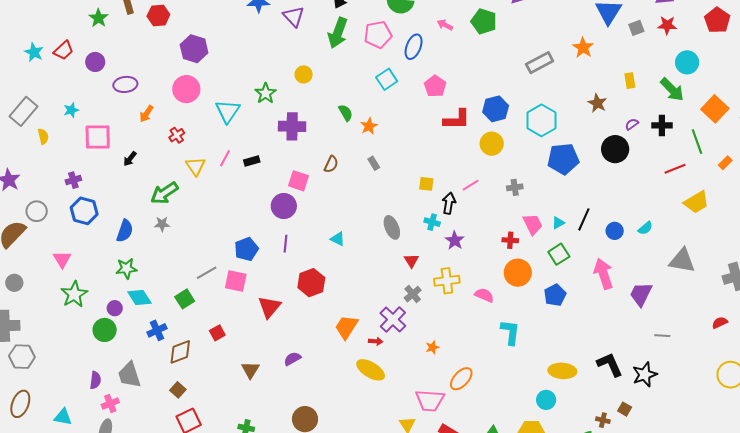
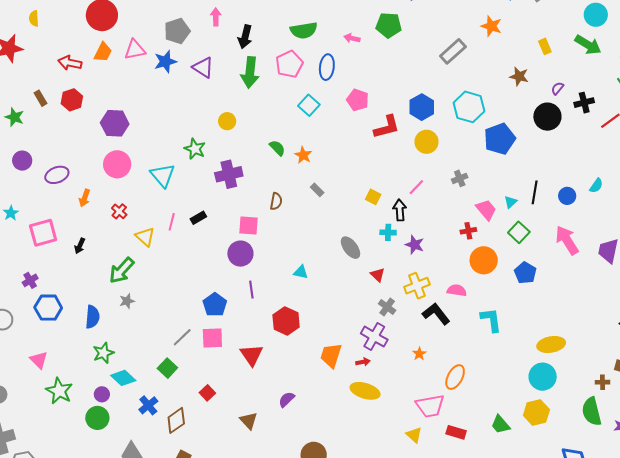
black cross: (662, 125) -> (584, 103), moved
yellow square: (426, 184) -> (373, 197), turned 35
black L-shape: (610, 365) -> (436, 314), moved
cyan circle: (546, 400) -> (543, 377), size x1.4

